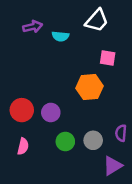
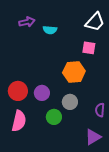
white trapezoid: (97, 21) -> (95, 22), moved
gray circle: (93, 140) -> (70, 102), moved
pink semicircle: (23, 146) -> (19, 121), size x1.5

